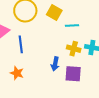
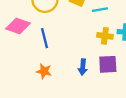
blue arrow: (55, 64) -> (83, 67), moved

